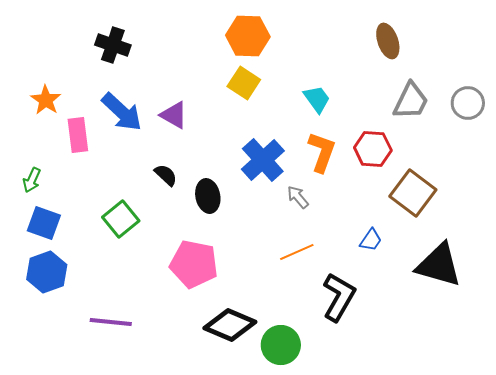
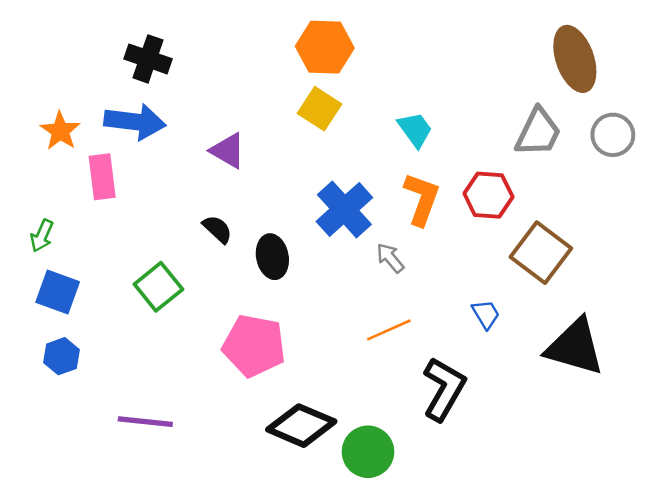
brown ellipse: (388, 41) -> (575, 59), moved, size x1.4
blue arrow: (122, 112) -> (135, 122), moved, turned -36
blue trapezoid: (371, 240) -> (486, 314), turned -65
blue hexagon: (47, 272) -> (62, 356), size x0.7

